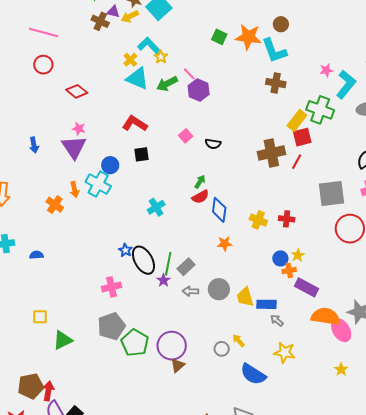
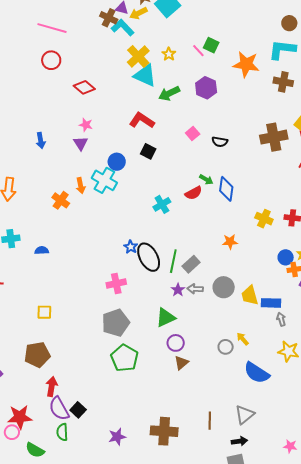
green square: (219, 37) -> (211, 45), moved
orange star: (248, 37) -> (246, 64), moved
cyan L-shape: (149, 46) -> (123, 27), moved
cyan L-shape: (274, 51) -> (282, 50), turned 116
yellow cross: (130, 60) -> (138, 57), size x1.6
pink line: (189, 74) -> (198, 51), moved
green arrow: (167, 84) -> (169, 93), moved
purple triangle: (74, 147) -> (81, 143), size x0.6
brown cross: (271, 153) -> (274, 137), moved
black square: (142, 154) -> (148, 151), turned 35
green arrow: (200, 182) -> (206, 179), turned 88
red semicircle: (200, 197) -> (194, 193), moved
blue diamond: (219, 210) -> (226, 189), moved
purple star: (163, 280) -> (178, 290), moved
gray arrow: (277, 320) -> (281, 319), turned 32
green triangle: (63, 340) -> (166, 318), moved
green pentagon: (135, 343) -> (124, 358), moved
purple circle: (172, 346) -> (176, 343), size x0.6
brown pentagon: (31, 386) -> (37, 355), moved

